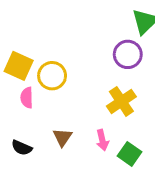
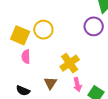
yellow circle: (52, 76) -> (43, 30), moved
yellow cross: (121, 101) -> (70, 63), moved

